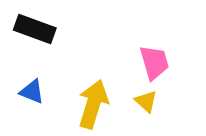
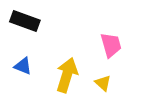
yellow triangle: (146, 101) -> (103, 83), moved

